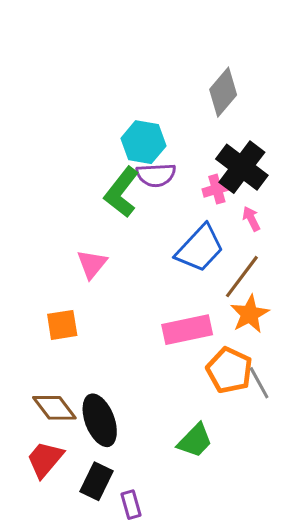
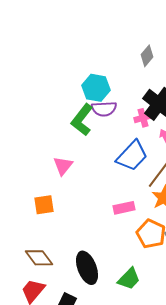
gray diamond: (223, 92) -> (147, 56), size x0.7
pink rectangle: (187, 330) -> (124, 208), size x0.7
black ellipse: (100, 420) -> (87, 268), moved

